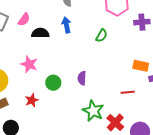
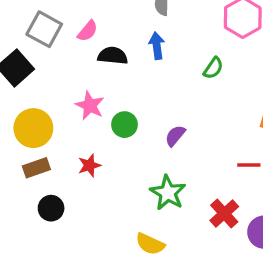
purple semicircle: (82, 78) -> (175, 136), turned 32
green circle: (53, 83) -> (124, 125), moved
green star: (93, 111) -> (168, 193), moved

